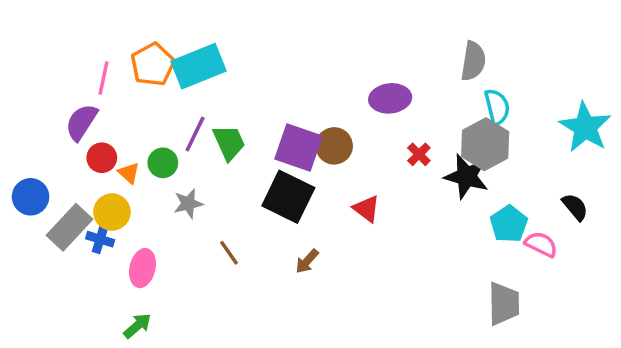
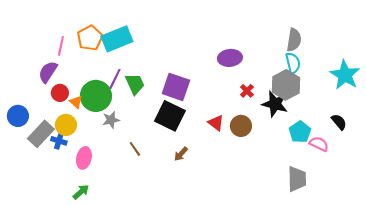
gray semicircle: (473, 61) -> (294, 40), moved
brown circle: (334, 146) -> (241, 126), moved
green circle: (163, 163) -> (96, 96), size x1.8

